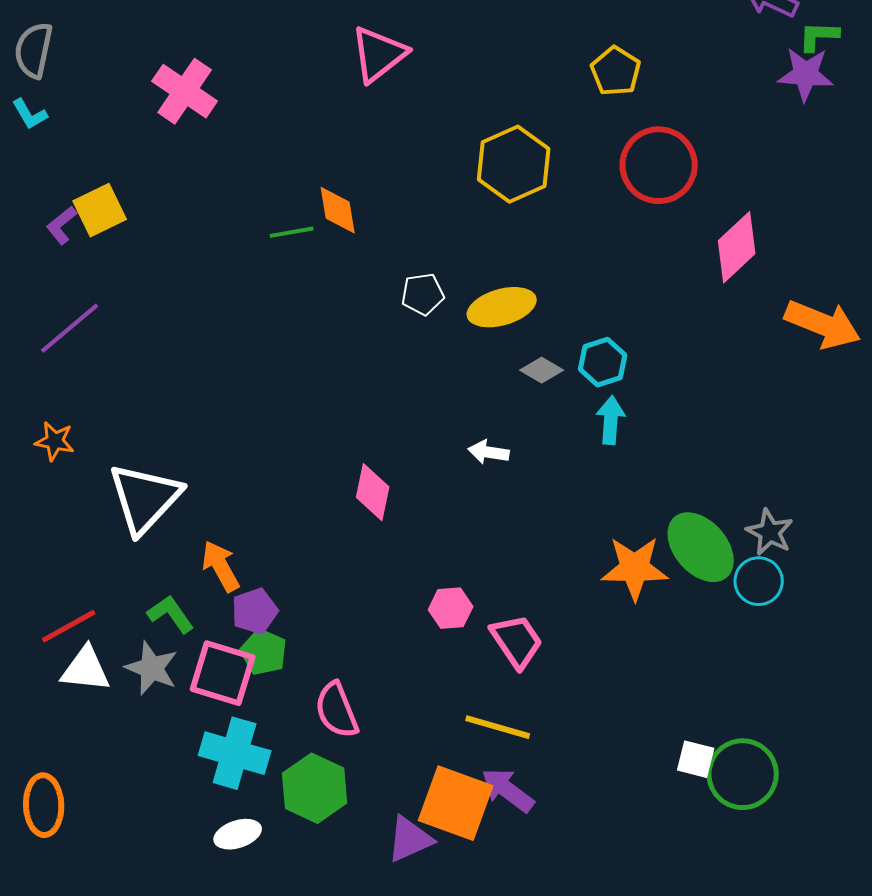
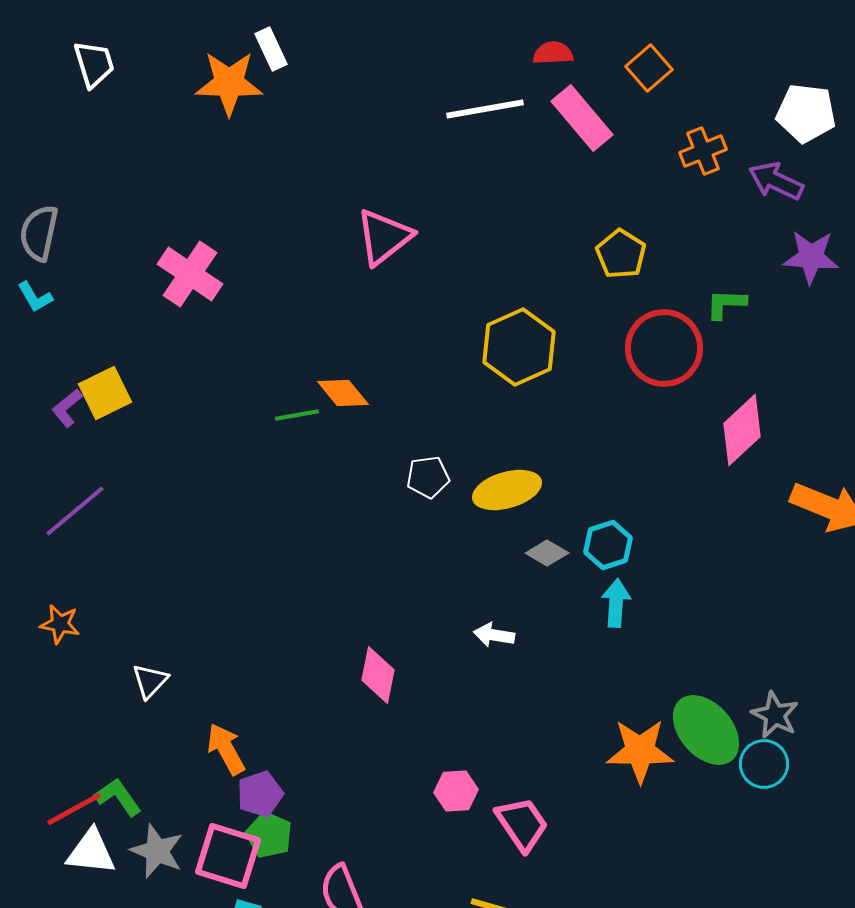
green L-shape: (819, 36) -> (726, 304), moved
orange diamond: (338, 210) -> (343, 393), turned -30
white triangle: (145, 498) -> (150, 681), size x0.5
green L-shape: (171, 614) -> (118, 797), moved

